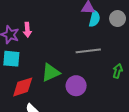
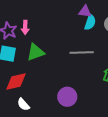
green triangle: (51, 73) -> (36, 52), moved
purple circle: (76, 86) -> (67, 97), moved

